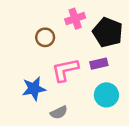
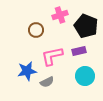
gray semicircle: (59, 112) -> (47, 82), moved

